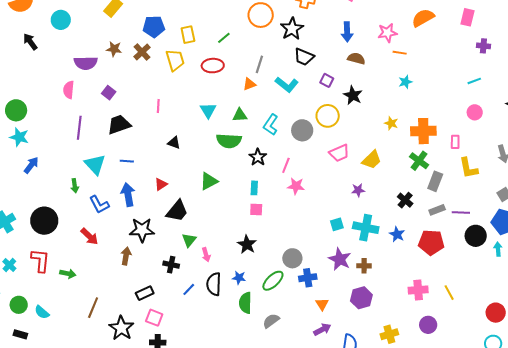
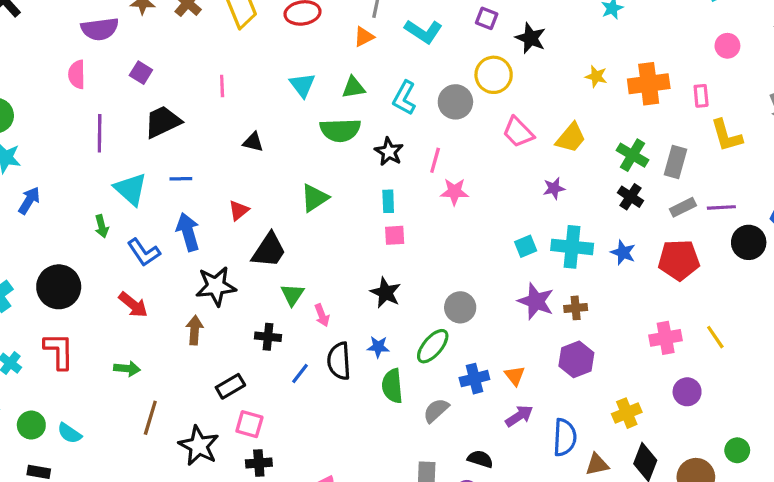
pink trapezoid: (339, 153) -> (518, 132), turned 75
green cross: (419, 161) -> (633, 155), moved
green arrow: (68, 274) -> (127, 369), moved
blue cross: (308, 278) -> (474, 379), moved

